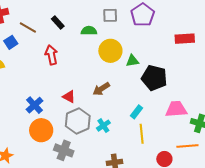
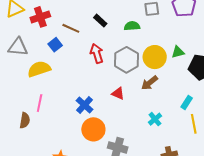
yellow circle: (110, 51) -> (155, 57), moved
gray hexagon: (78, 121) -> (127, 60), moved

